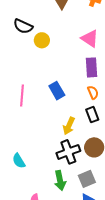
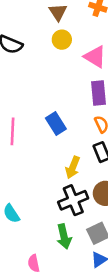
yellow circle: (42, 40) -> (62, 40), moved

